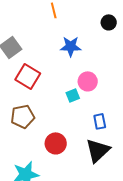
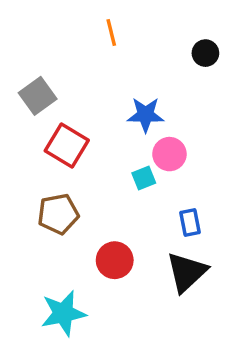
blue star: (71, 46) -> (146, 115), moved

